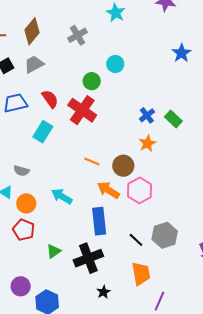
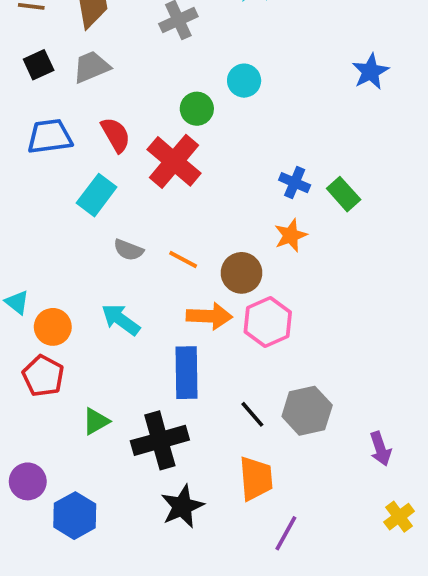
blue cross: (147, 115) -> (295, 183), turned -35
gray semicircle: (21, 171) -> (128, 250), moved
orange arrow: (108, 190) -> (209, 316), turned 145
black star: (103, 292) -> (182, 506), size x1.6

